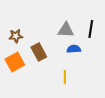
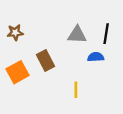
brown star: (16, 36) -> (15, 32), moved
blue semicircle: (74, 49) -> (96, 57), moved

